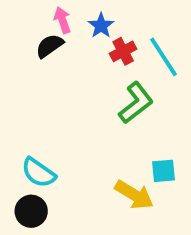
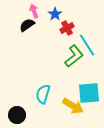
cyan line: (164, 57) -> (87, 45), moved
cyan square: (164, 171) -> (89, 93), size x1.6
cyan semicircle: (39, 173) -> (43, 94), moved, turned 72

